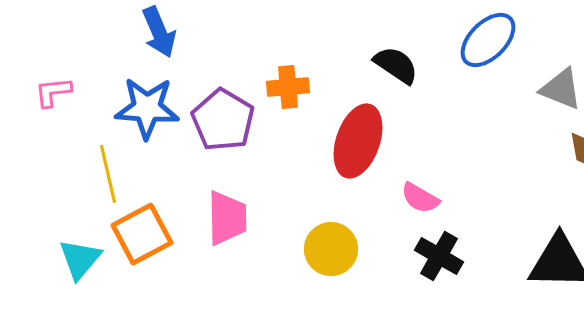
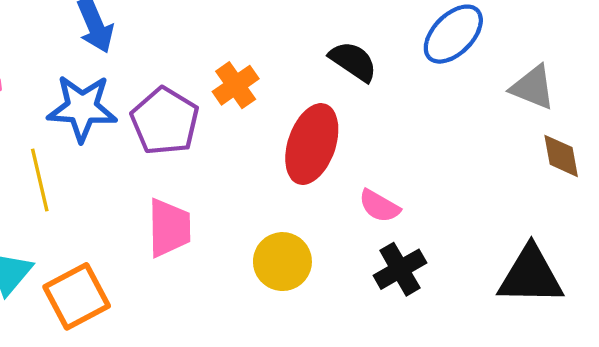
orange cross: (288, 87) -> (236, 85), turned -30
orange square: (142, 234) -> (77, 296), moved
black cross: (439, 256) -> (400, 269), turned 30

